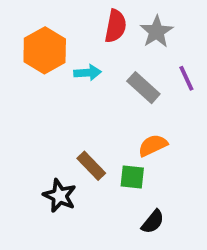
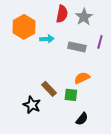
purple line: (186, 78) -> (100, 42), turned 40
gray rectangle: (143, 88) -> (77, 47), turned -30

